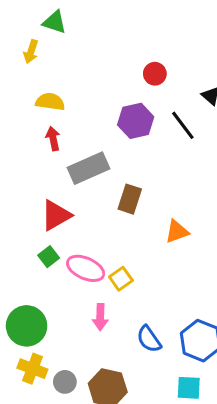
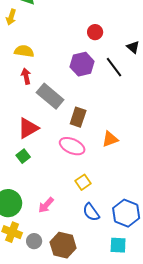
gray rectangle: (88, 168) -> (50, 96), turned 64
pink ellipse: (86, 268) -> (72, 146), moved
yellow square: (121, 279) -> (83, 182), moved
pink arrow: (100, 317) -> (46, 205), moved, turned 42

